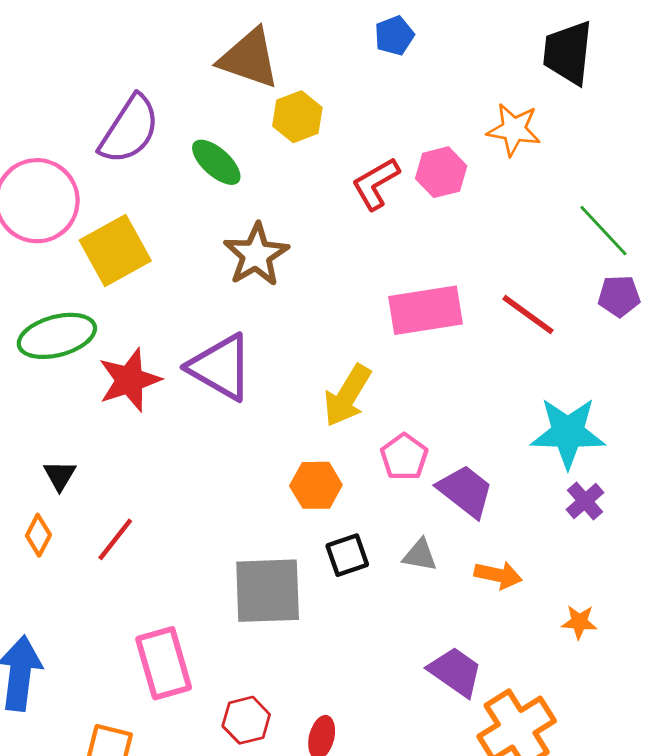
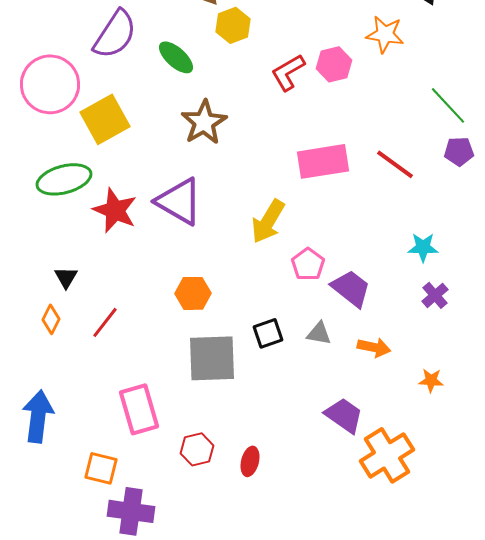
red star: (129, 380) -> (115, 210), turned -30
cyan star: (568, 433) -> (423, 247), size x0.6
orange hexagon: (316, 485) -> (193, 293), moved

